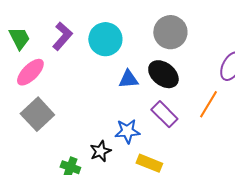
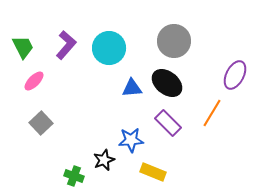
pink ellipse: (30, 72) -> (34, 81), size x0.7
gray square: (37, 114) -> (41, 123), size x0.7

